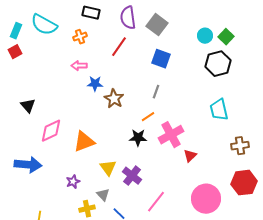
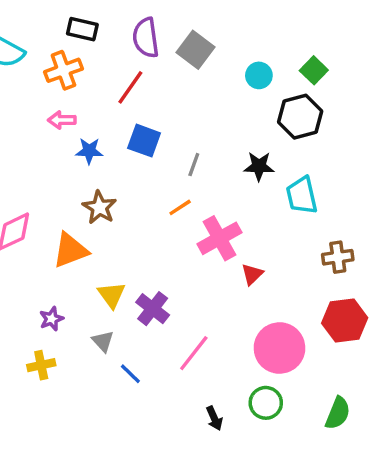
cyan circle: (205, 36) -> (259, 75), moved
orange cross: (80, 37) -> (63, 70), size x1.5
blue square: (161, 59) -> (144, 141), moved
brown star: (114, 99) -> (99, 207), moved
black star: (138, 138) -> (259, 166), moved
yellow cross: (87, 209) -> (41, 365), moved

